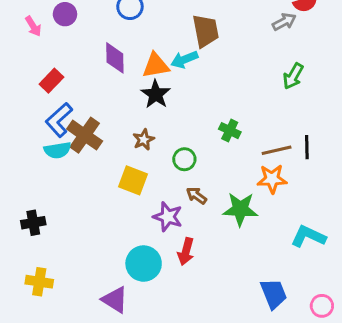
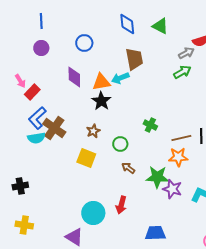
pink arrow: (33, 26) -> (20, 81), moved
green arrow: (293, 76) -> (182, 72), moved, turned -150
purple star: (168, 217) -> (172, 189), moved
blue trapezoid: (274, 294) -> (155, 233), moved, turned -70

